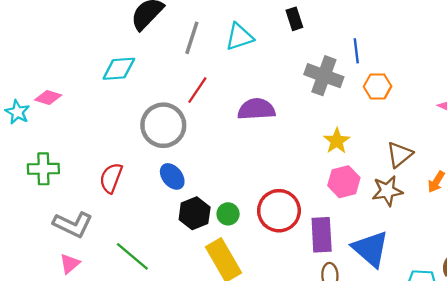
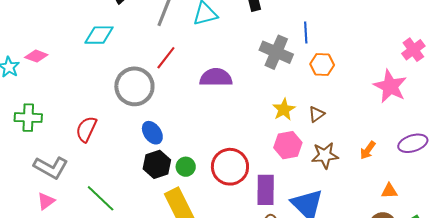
brown triangle: (399, 155) -> (316, 114), moved, size x0.7
blue ellipse: (172, 176) -> (152, 133), moved

